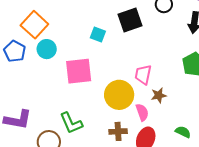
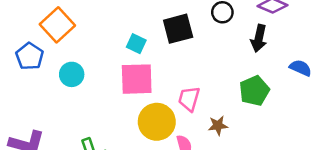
cyan circle: (47, 49) -> (72, 74), moved
pink square: (79, 71) -> (137, 79), moved
brown star: (159, 95) -> (218, 125), moved

